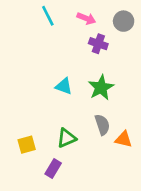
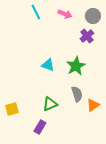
purple cross: (98, 44) -> (87, 36), moved, turned 32
orange triangle: (124, 139) -> (93, 105), turned -48
yellow square: (27, 145) -> (12, 109), moved

